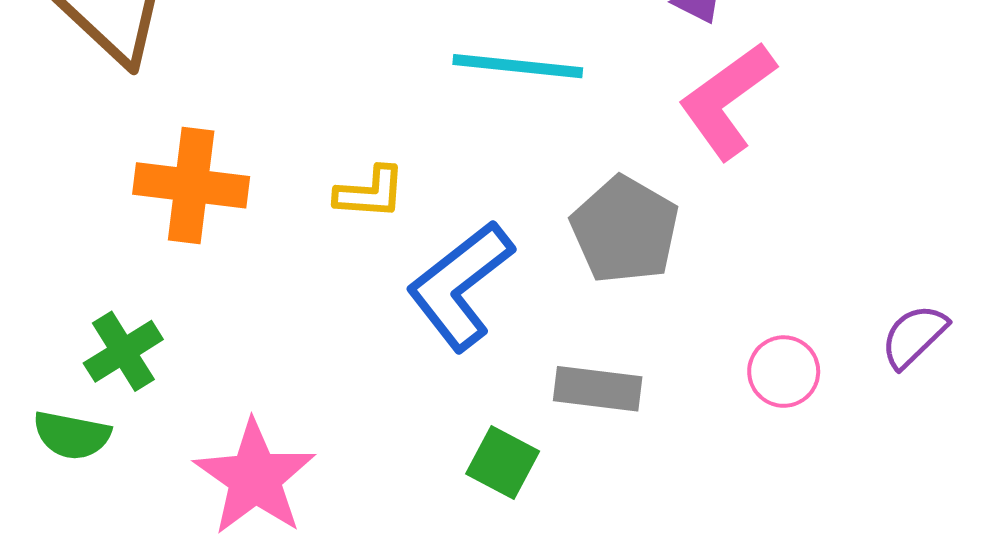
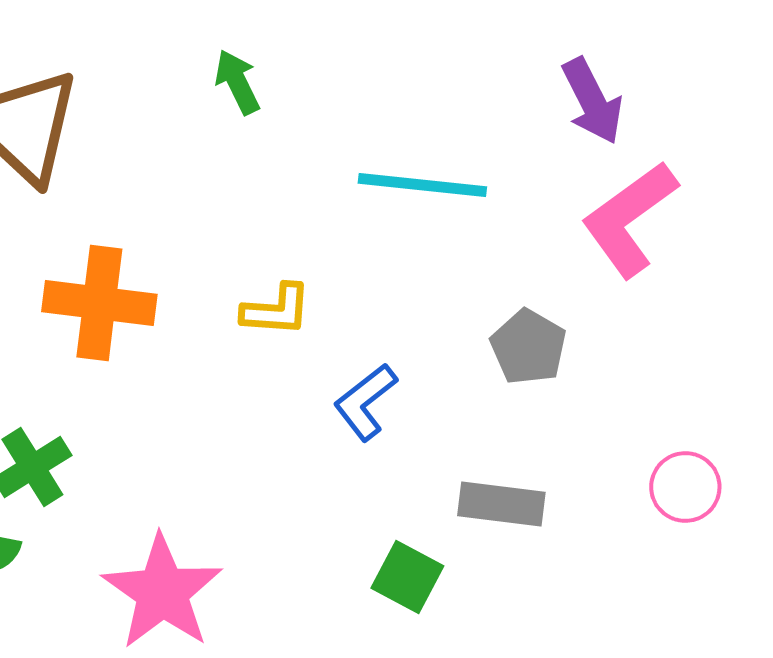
gray pentagon: (625, 230) -> (528, 347), size x0.7
blue L-shape: (460, 286) -> (365, 402), size x0.6

